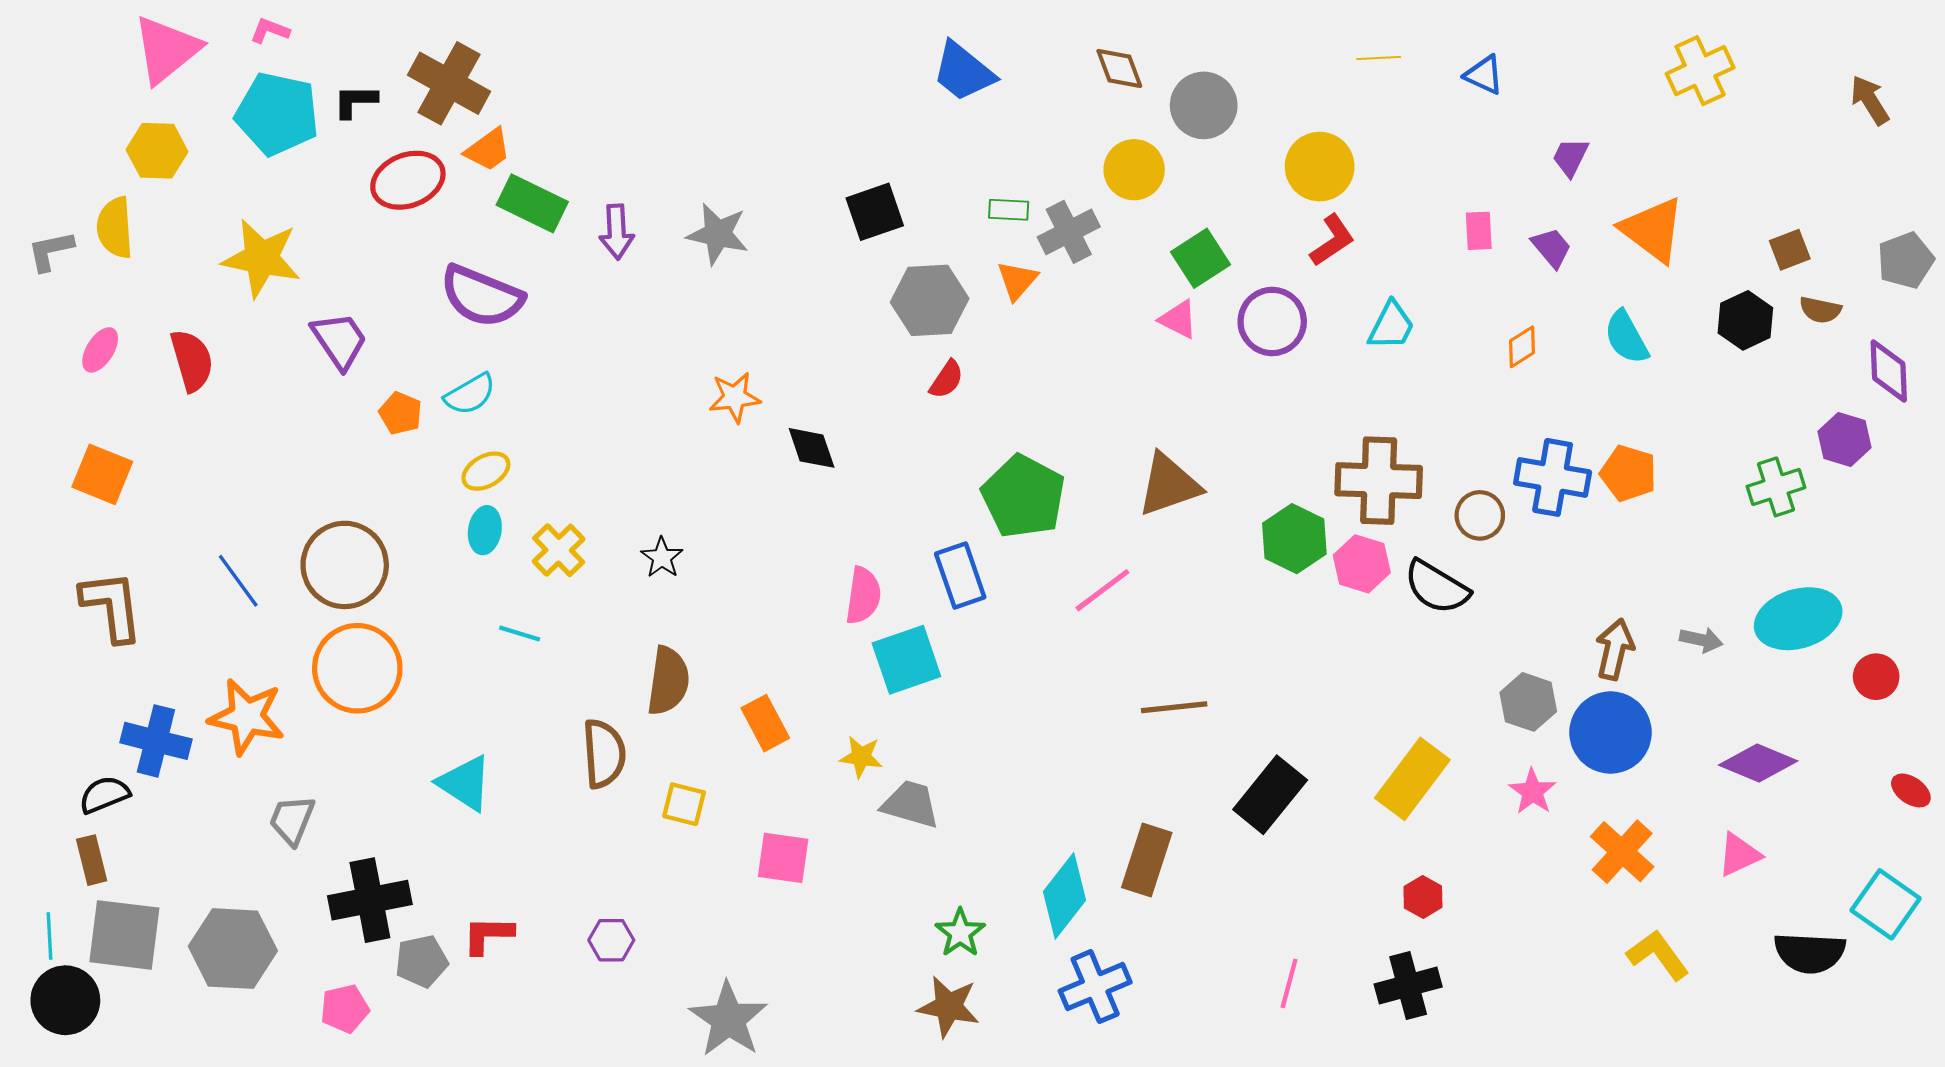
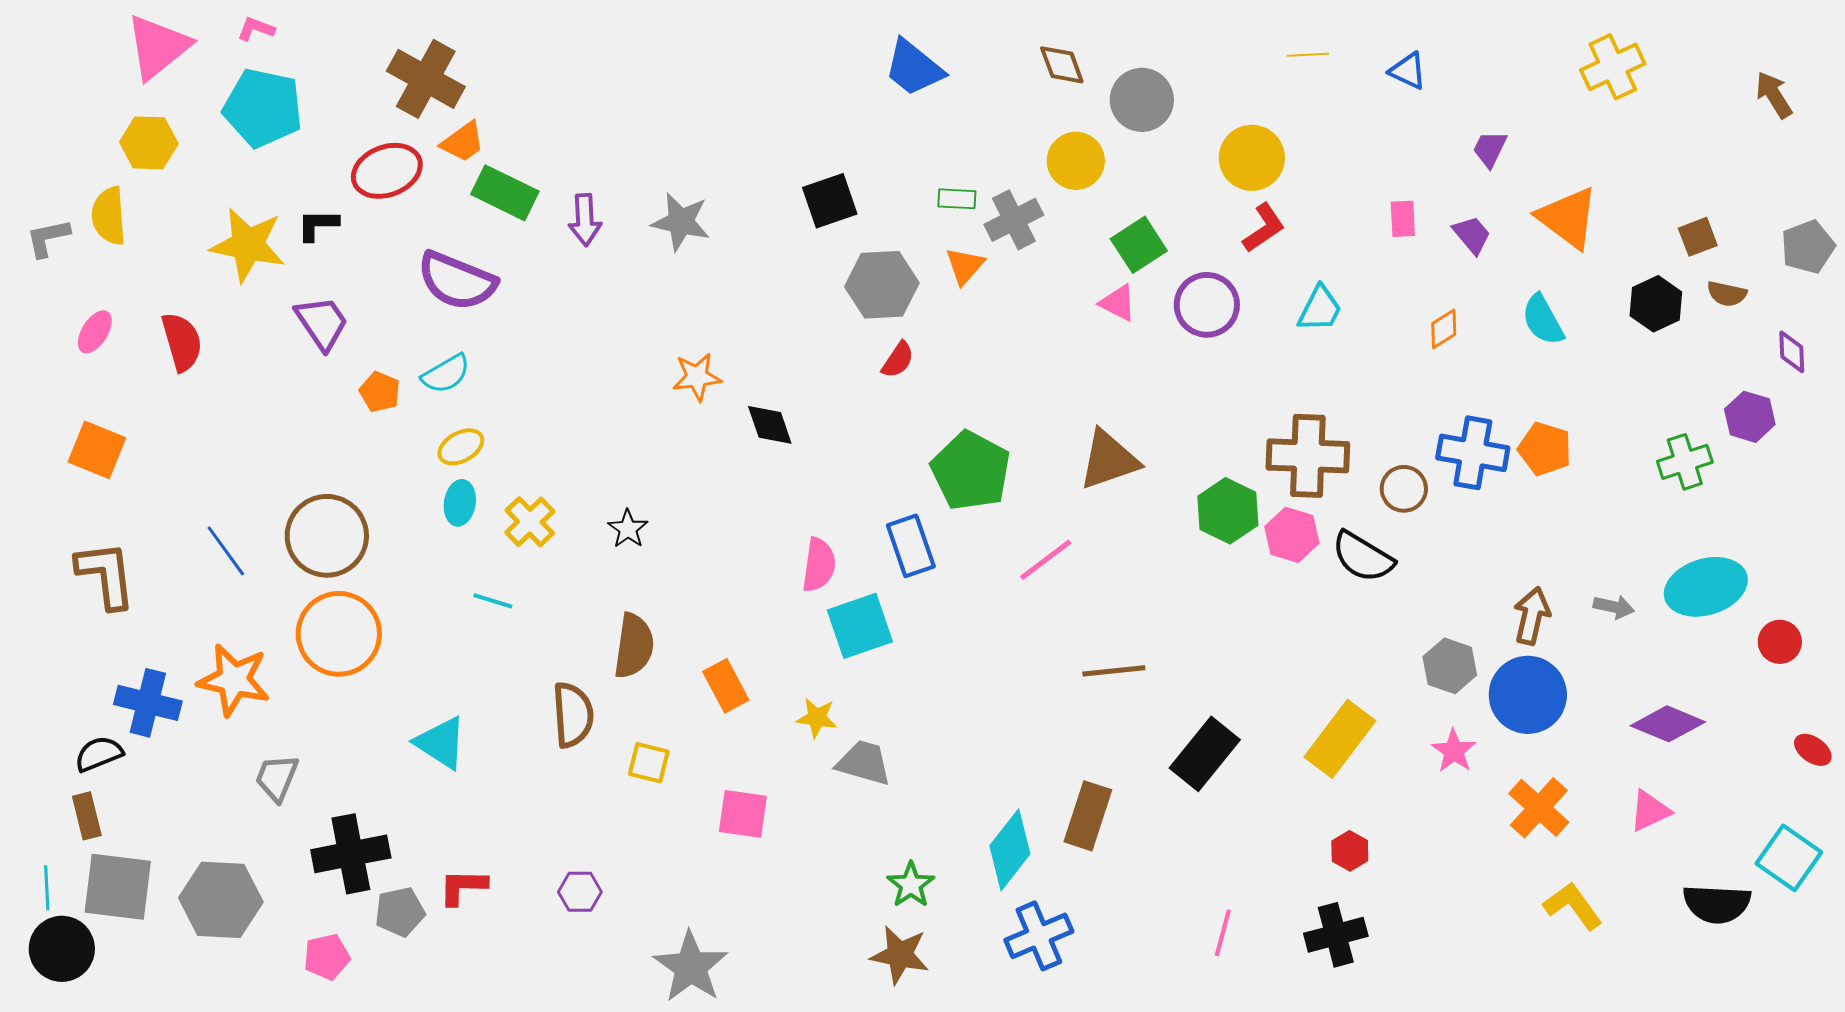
black L-shape: (355, 101) -> (318, 225), moved
purple diamond: (1889, 371) -> (1792, 352), size x0.7

